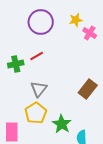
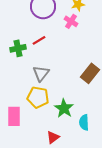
pink cross: (90, 33) -> (71, 21), moved
yellow pentagon: (36, 113) -> (38, 97), turned -30

